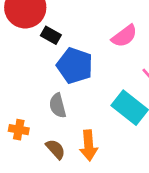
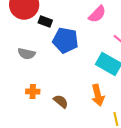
gray semicircle: (58, 106) -> (26, 54), moved, turned -54
orange arrow: (89, 145) -> (98, 95), moved

